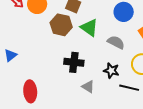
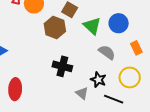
green triangle: (89, 28) -> (92, 26), moved
gray triangle: (88, 87) -> (82, 93), moved

